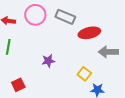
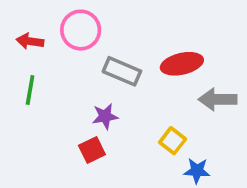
gray rectangle: (65, 17) -> (122, 71), moved
red square: (18, 85) -> (92, 150), moved

